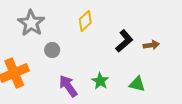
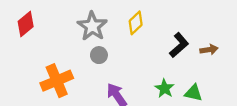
gray star: (31, 23) -> (92, 26), moved
green star: (100, 81) -> (165, 88), moved

